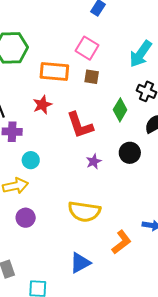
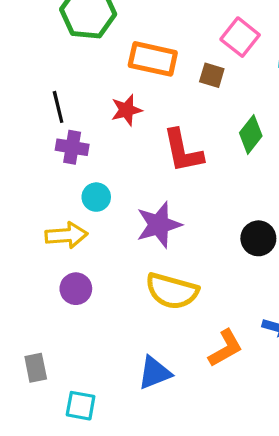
pink square: (87, 48) -> (240, 37), moved
black circle: (130, 153) -> (258, 238), moved
purple star: (94, 161) -> (159, 225), moved, size x1.8

